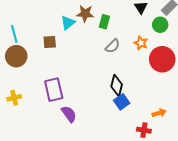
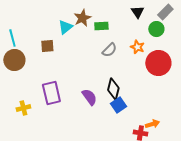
brown star: (85, 14) -> (82, 18), turned -30
green rectangle: (104, 22) -> (101, 26), turned 72
yellow cross: (14, 98) -> (23, 108), moved
orange arrow: (159, 113) -> (152, 124), moved
purple semicircle: (69, 114) -> (89, 97), moved

